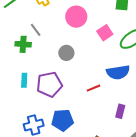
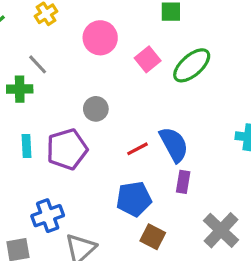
gray circle: (66, 53) -> (96, 109), moved
blue semicircle: (118, 72) -> (174, 144), moved, turned -105
blue pentagon: (62, 120) -> (134, 199), moved

